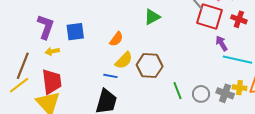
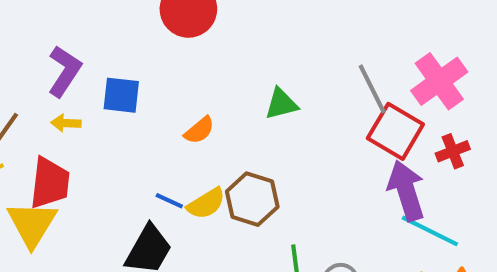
red cross: (239, 19) -> (453, 151), turned 35
purple arrow: (222, 43) -> (406, 191), size x1.8
yellow semicircle: (124, 60) -> (206, 203), moved

